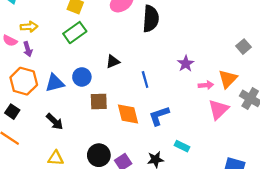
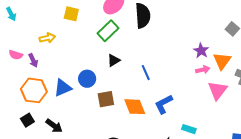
yellow arrow: (29, 27) -> (47, 38), moved
green rectangle: (75, 33) -> (108, 31), moved
purple star: (186, 64) -> (201, 51), moved
black square: (12, 112) -> (27, 120), turned 32
black arrow: (55, 122) -> (54, 126), moved

